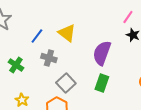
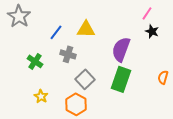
yellow triangle: (67, 33) -> (86, 29), turned -36
green rectangle: (102, 83) -> (121, 79), size x1.4

